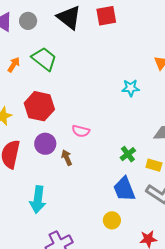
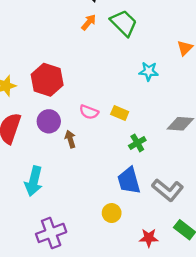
green trapezoid: (44, 59) -> (124, 23), moved
orange arrow: (14, 65) -> (89, 22), moved
yellow rectangle: (154, 165) -> (120, 113), moved

